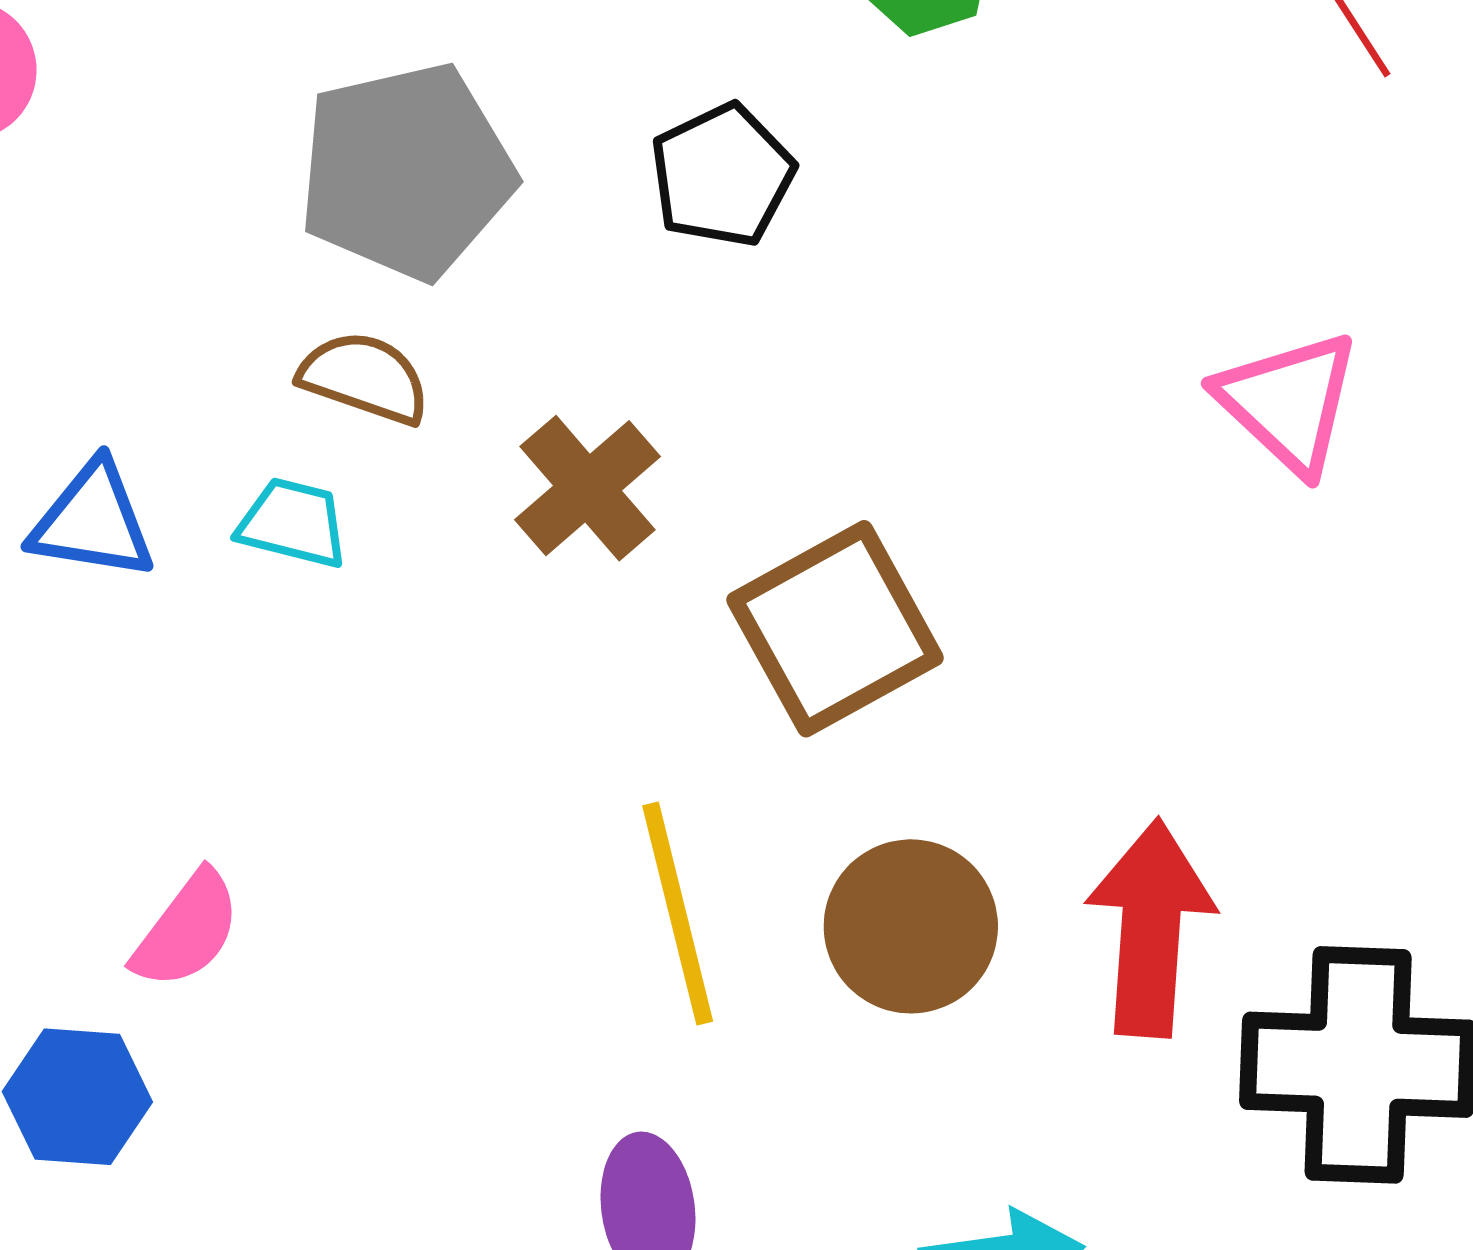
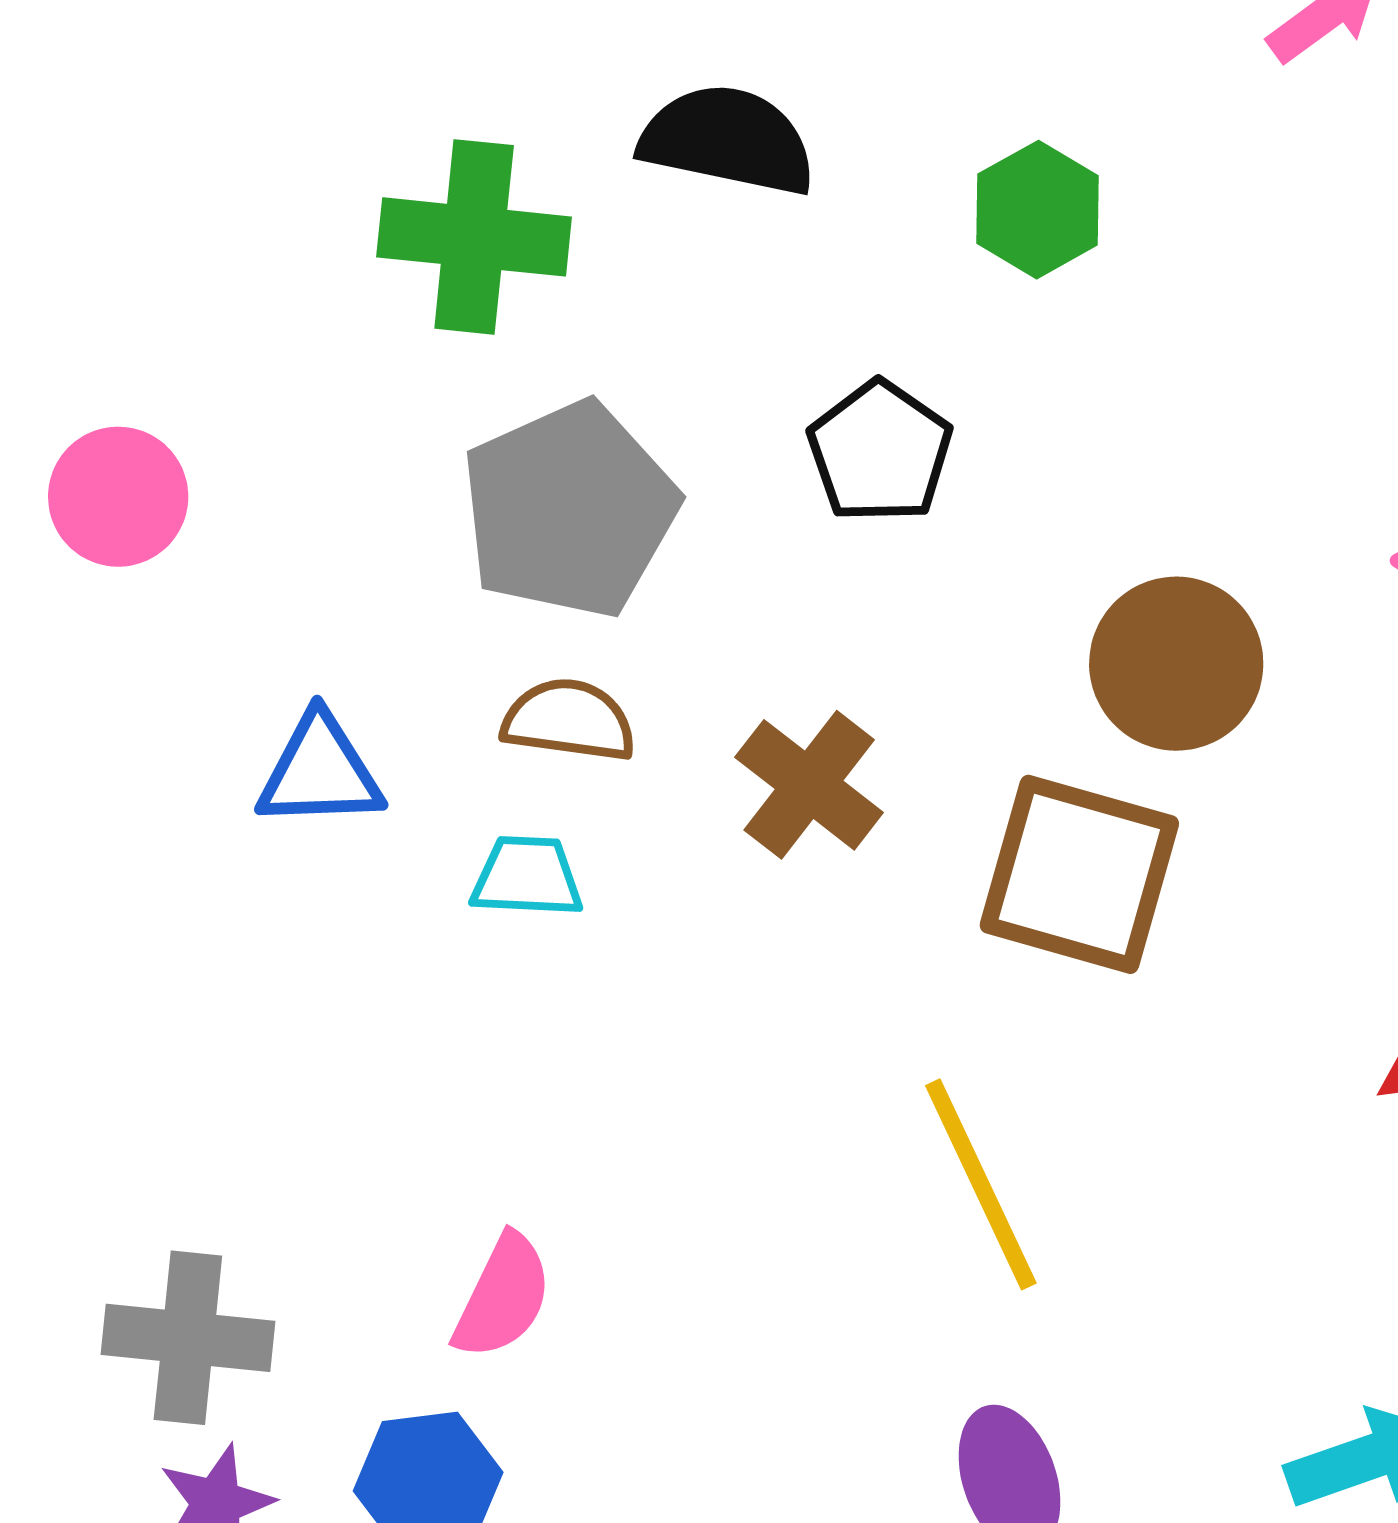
blue triangle: (93, 521) -> (320, 772), moved
brown square: (835, 629) -> (1079, 874), turned -34
brown circle: (911, 926) -> (1176, 664), moved

